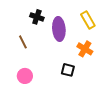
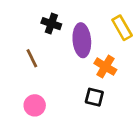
orange cross: (85, 49) -> (105, 67), moved

